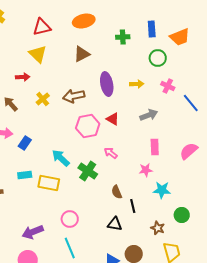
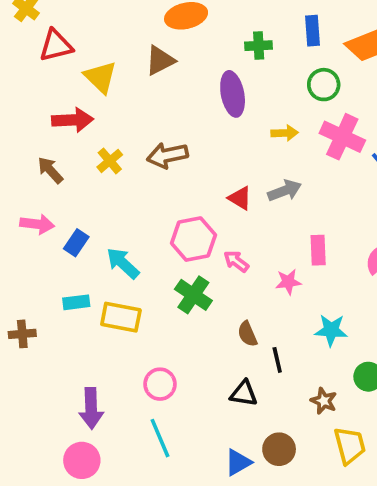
red triangle: (42, 27) -> (56, 46), moved
brown triangle: (82, 54) -> (160, 60), moved
red arrow: (23, 77) -> (73, 120), size x1.5
purple ellipse: (107, 84) -> (233, 94), moved
pink cross: (168, 86) -> (342, 137), size x1.6
gray arrow: (149, 115) -> (285, 191), moved
pink hexagon: (88, 126) -> (193, 239), moved
cyan arrow: (61, 158) -> (123, 263), moved
pink star: (146, 170) -> (288, 282), moved
purple arrow: (33, 232) -> (91, 408), turned -70

